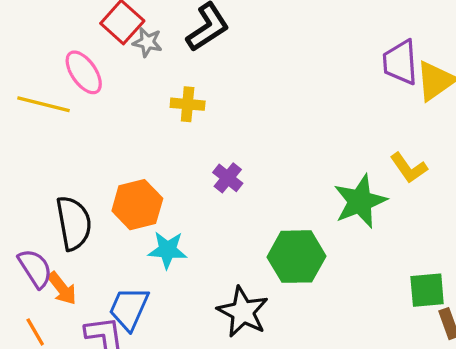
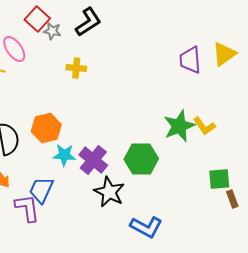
purple trapezoid: (400, 62) -> (190, 60), moved
yellow L-shape: (409, 168) -> (204, 126), moved
purple cross: (228, 178) -> (93, 160), moved, size x1.6

